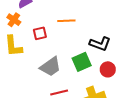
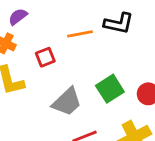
black L-shape: (100, 44) -> (119, 23), moved

